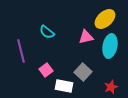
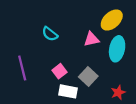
purple line: (21, 51) -> (22, 68), moved
pink square: (46, 70) -> (59, 71), moved

